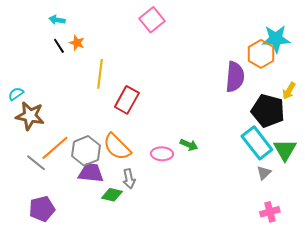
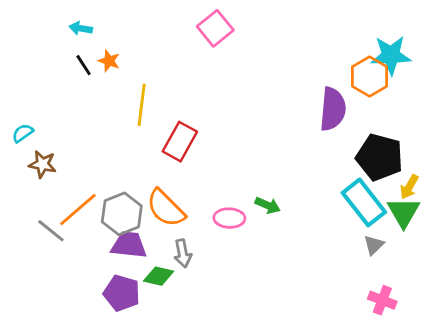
yellow arrow: (289, 91) -> (409, 187), moved
brown star: (30, 116) -> (42, 164), size x0.7
purple pentagon: (42, 209) -> (122, 293), moved, turned 30
pink cross: (270, 212) -> (382, 300), turned 36

